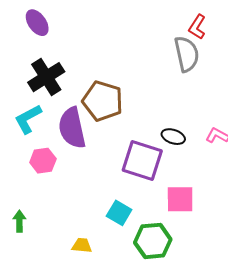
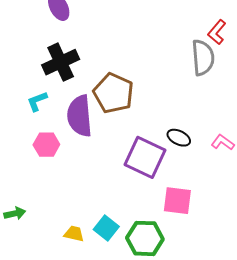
cyan L-shape: (28, 119) -> (37, 101), size x0.7
cyan square: (119, 213) -> (106, 228), moved
green arrow: (19, 221) -> (15, 213), moved, turned 70

